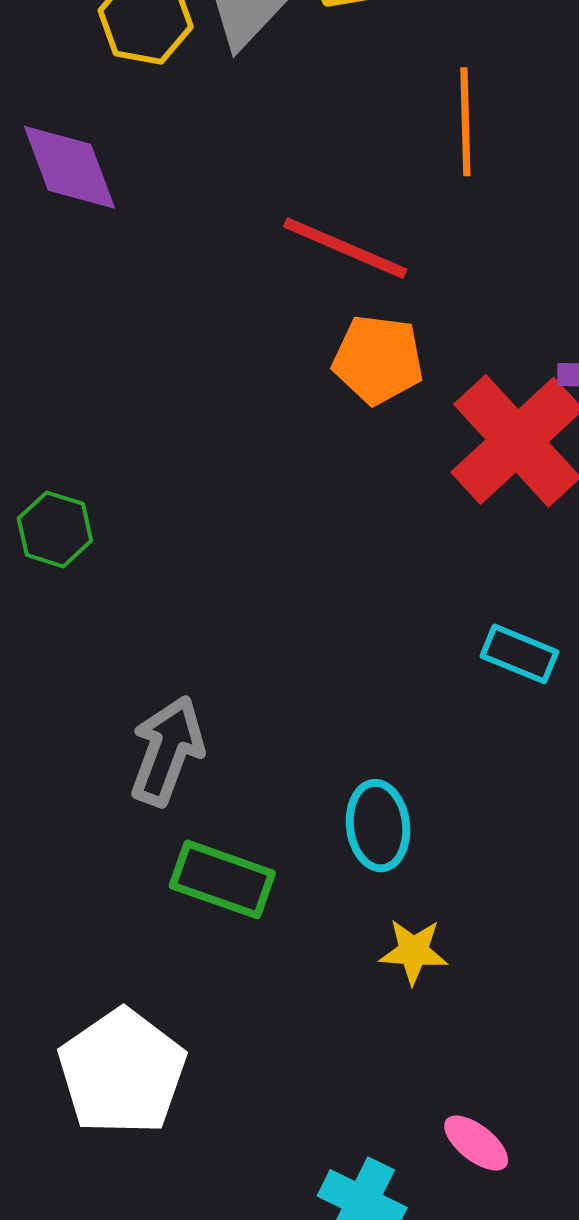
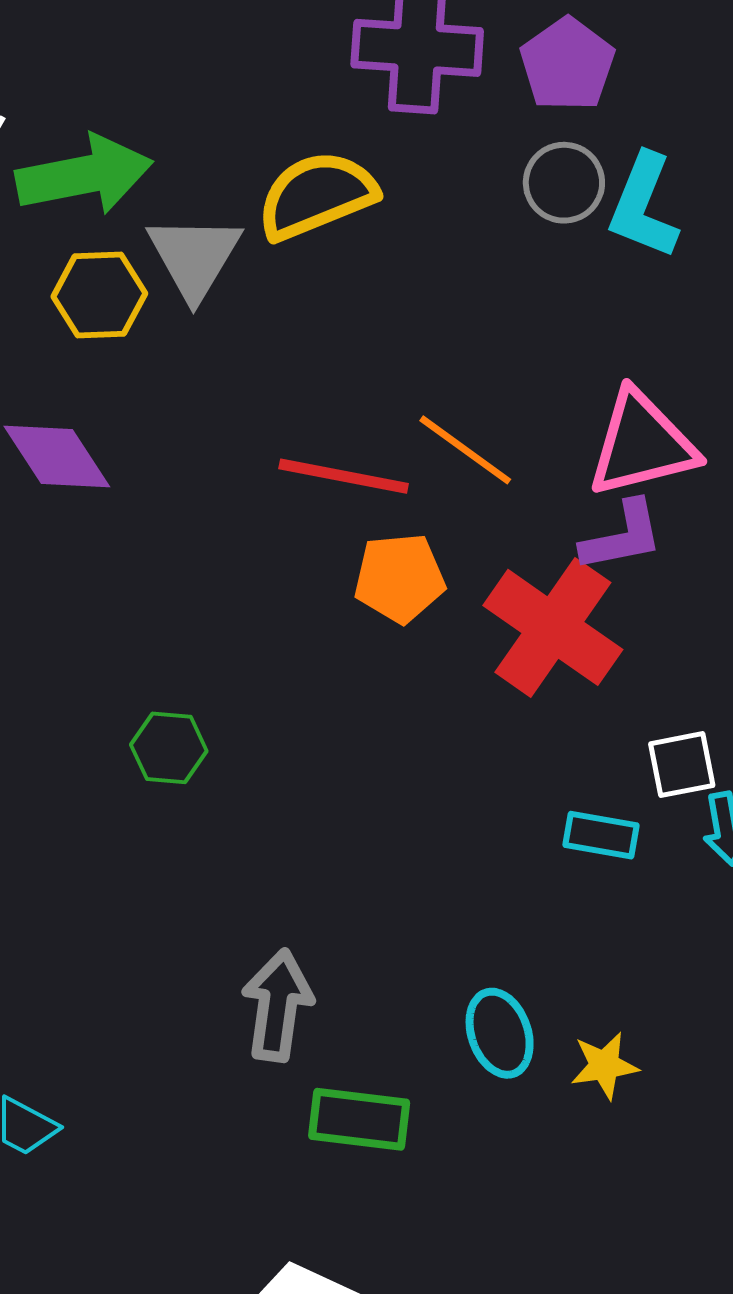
orange line: (465, 122) -> (465, 450), moved, turned -40
green hexagon: (55, 529) -> (169, 748), moved
yellow star: (414, 951) -> (604, 1065), moved

